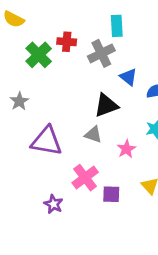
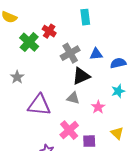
red cross: (67, 42) -> (49, 31), turned 32
gray cross: (101, 53) -> (70, 53), moved
blue triangle: (128, 77) -> (96, 54), turned -40

